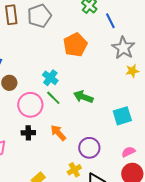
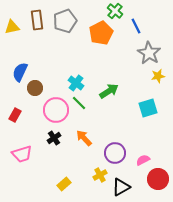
orange pentagon: (75, 45) -> (101, 33), moved
green arrow: (83, 97) -> (109, 91), moved, turned 126
cyan square: (122, 116) -> (148, 108), moved
black cross: (28, 133) -> (54, 138), turned -32
pink semicircle: (128, 152) -> (143, 160), moved

